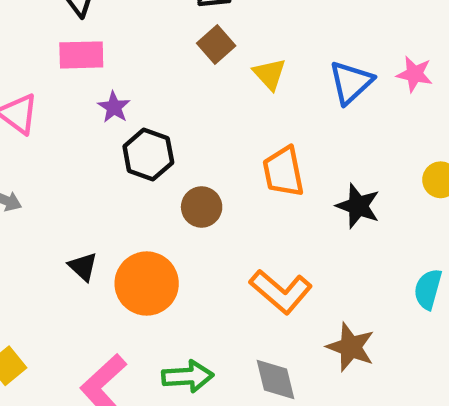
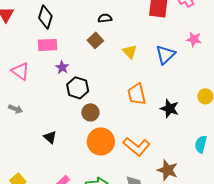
brown square: (216, 45) -> (95, 40), moved
pink star: (415, 74) -> (194, 39), moved
brown circle: (202, 207) -> (90, 112), moved
orange circle: (147, 284) -> (101, 141), moved

